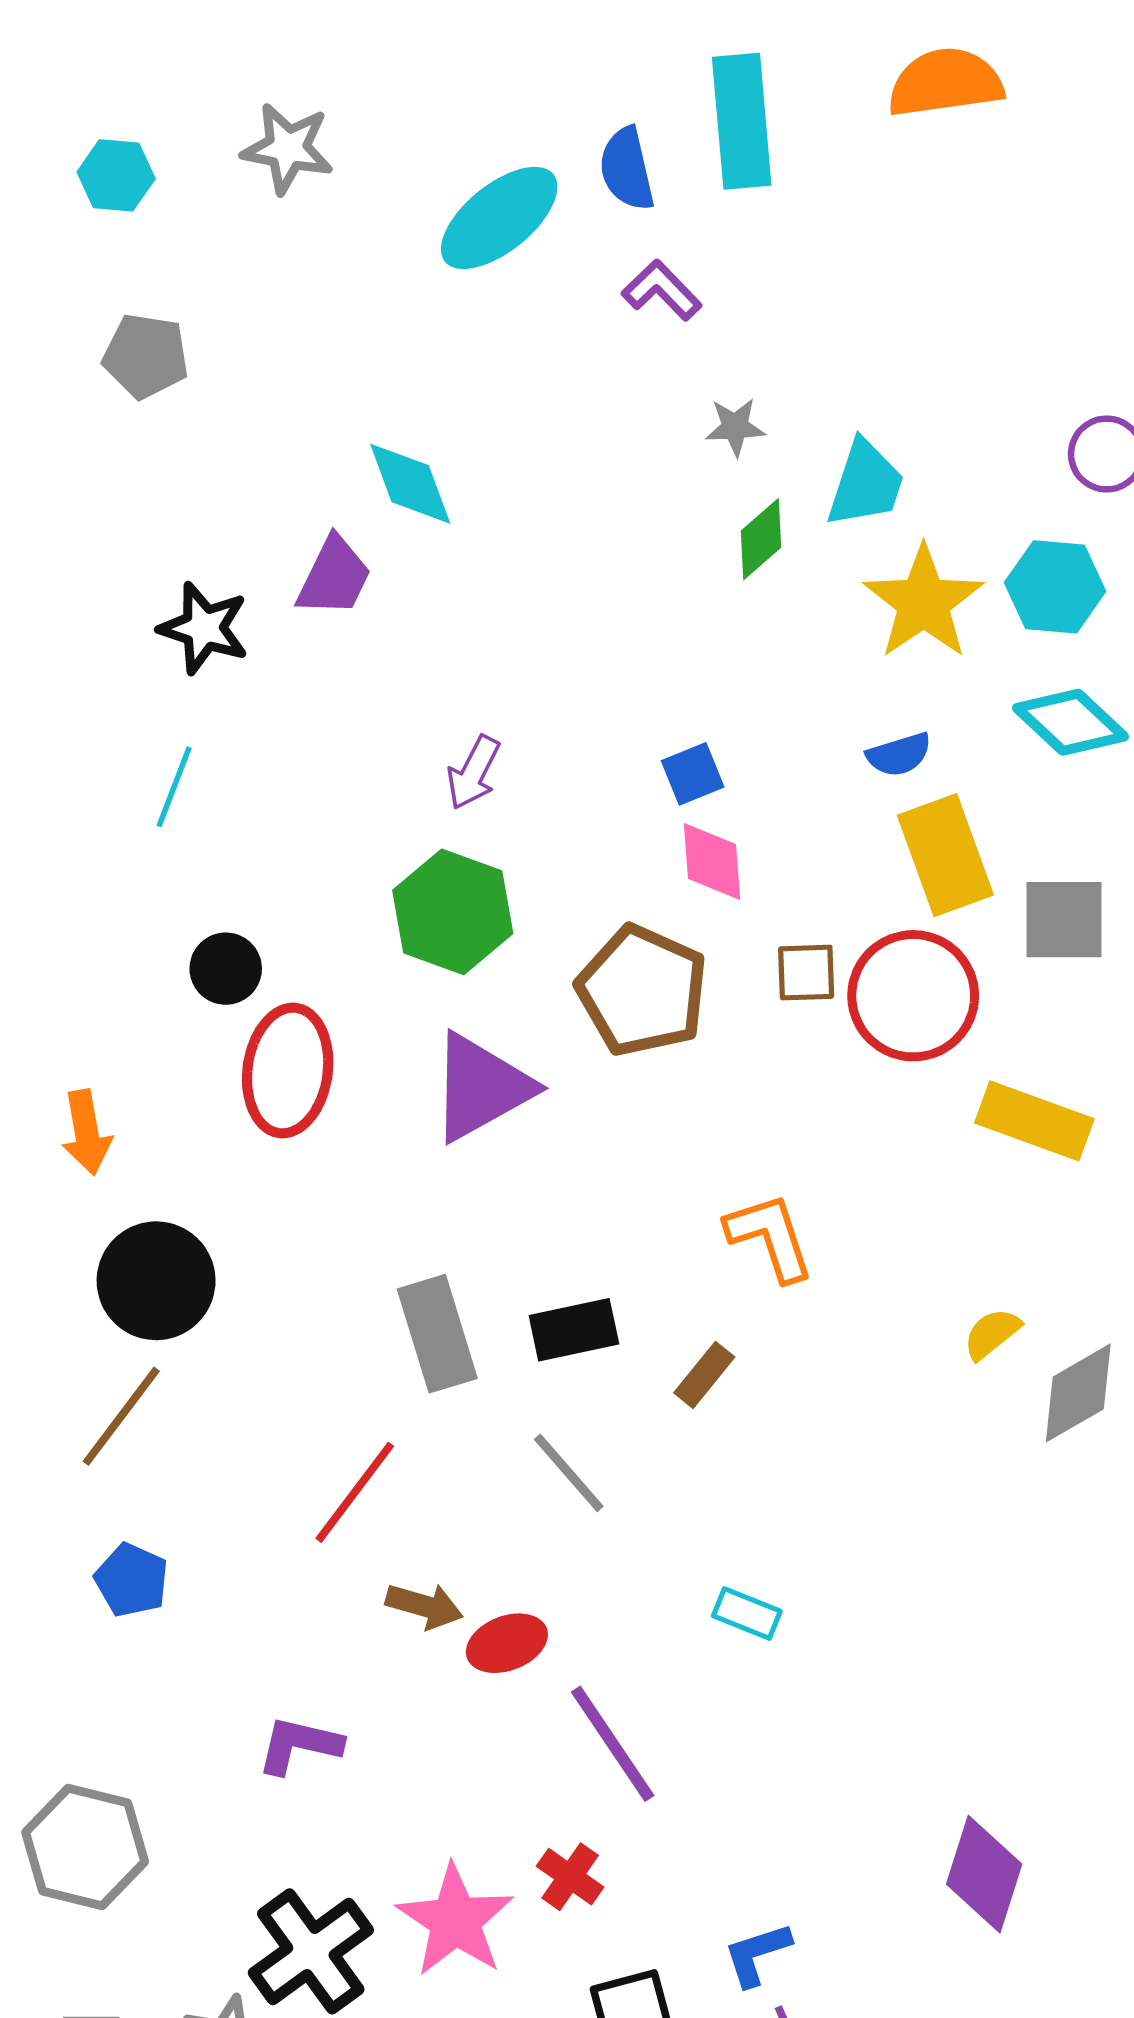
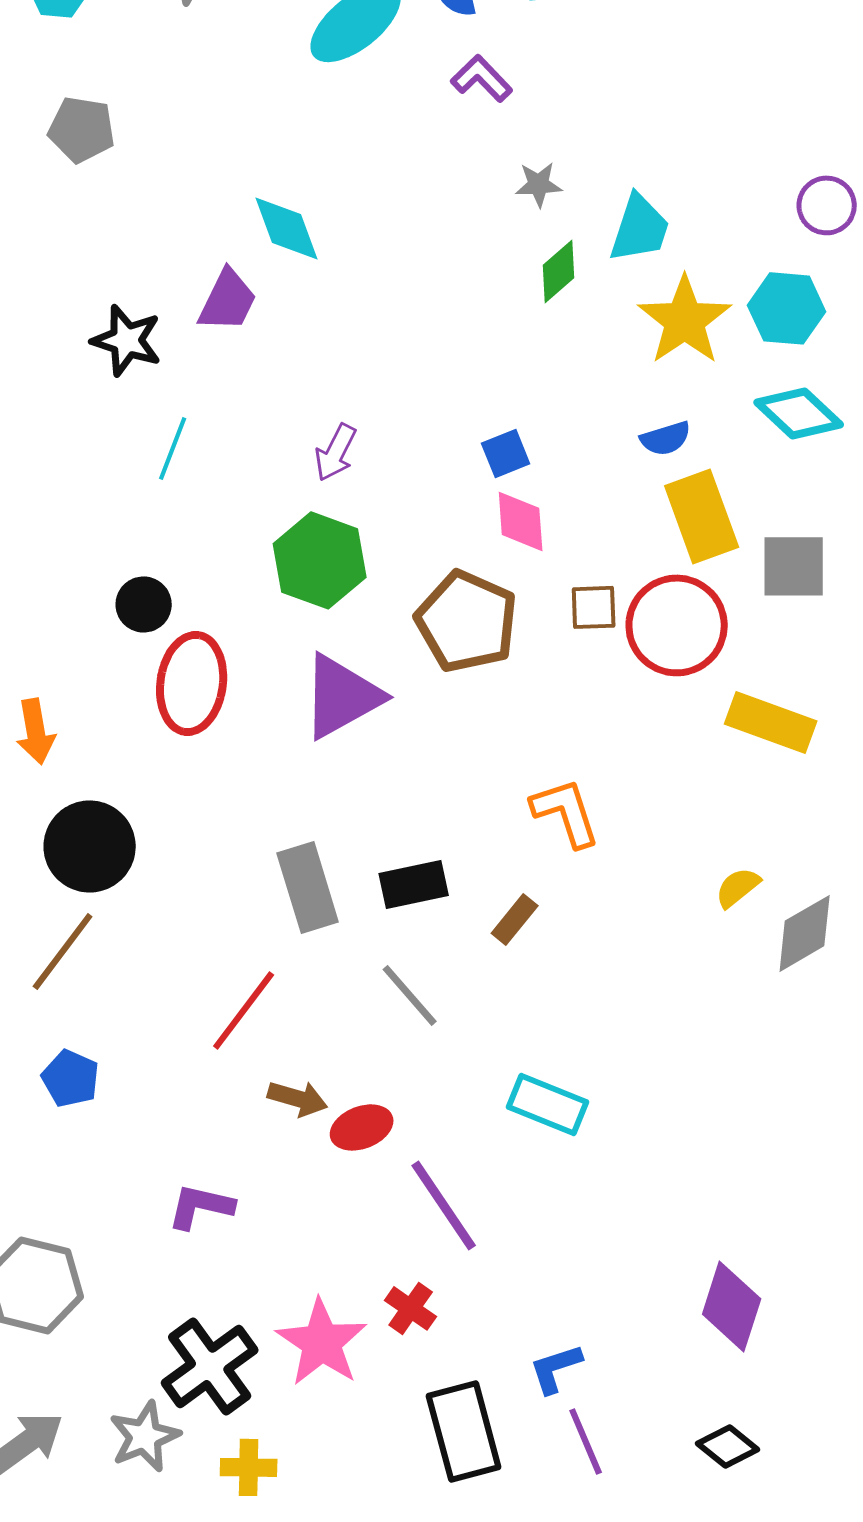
cyan line: (174, 787) -> (173, 448), moved
cyan rectangle: (747, 1614) -> (548, 1104), size x1.5

